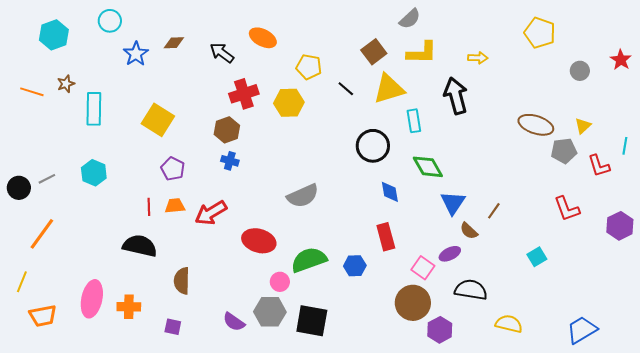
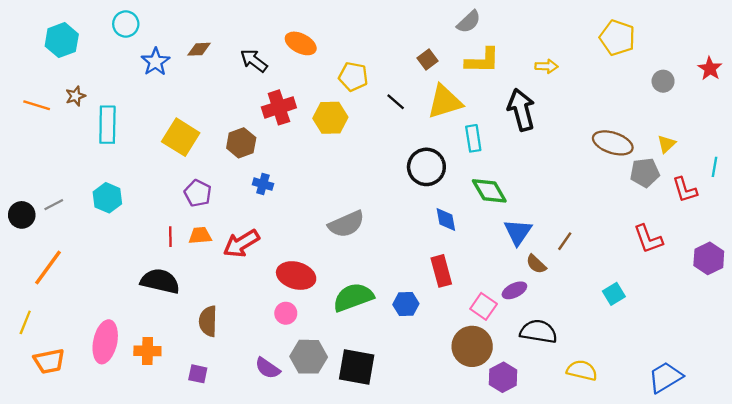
brown square: (374, 52) -> (428, 59), size x0.7
brown hexagon: (227, 130) -> (241, 143), moved
pink circle: (280, 282) -> (286, 313), moved

